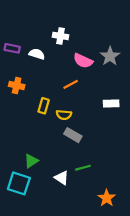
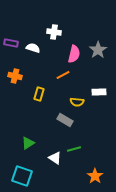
pink semicircle: (83, 61) -> (74, 54), turned -102
yellow semicircle: (64, 115) -> (77, 102), moved
cyan square: (19, 183) -> (22, 176), moved

